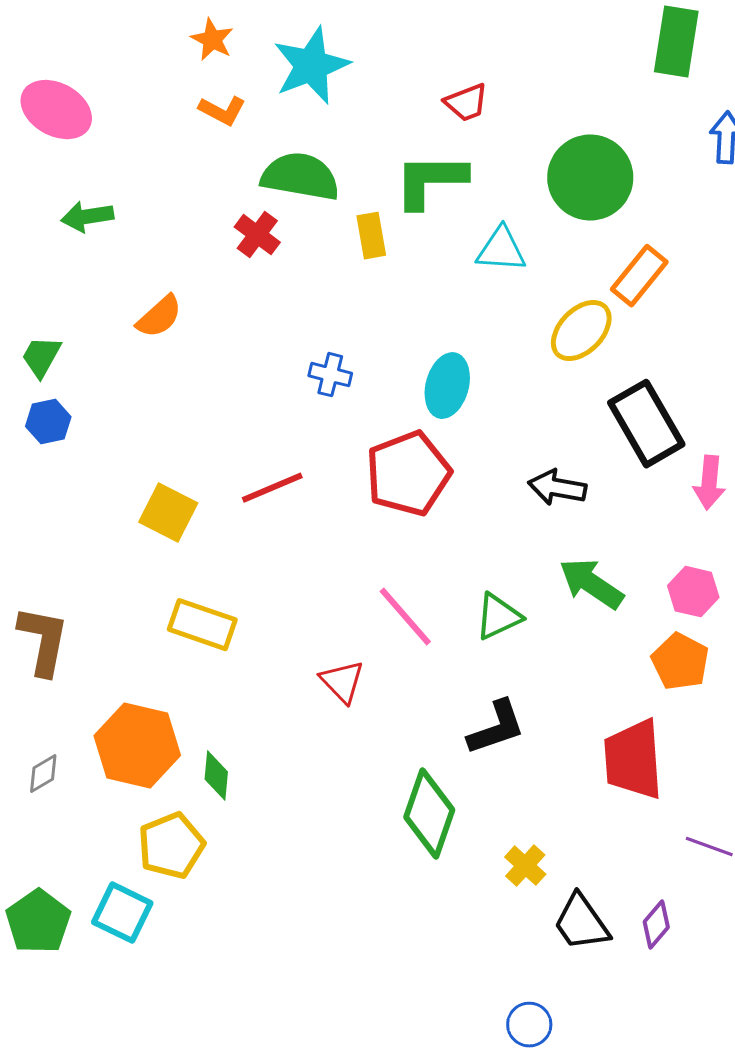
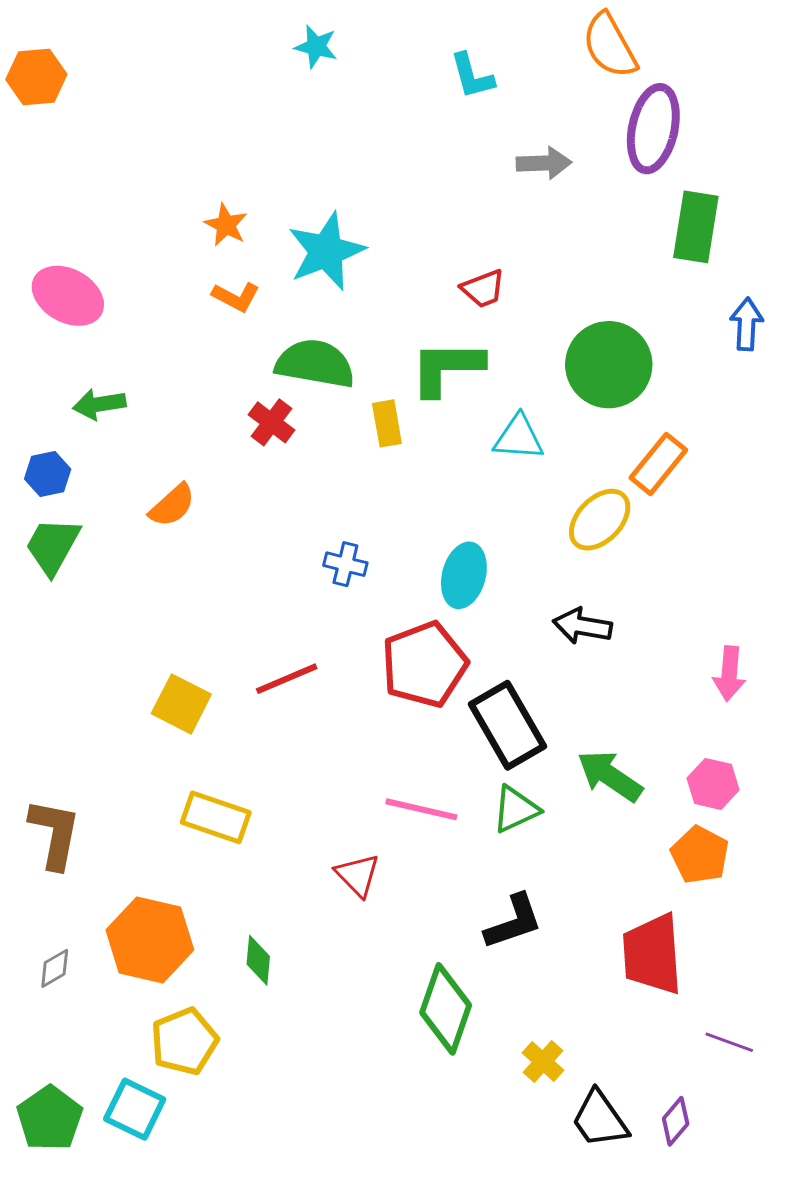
green trapezoid: (41, 357) -> (53, 546), size x1.4
blue hexagon: (48, 422) -> (48, 474), moved
black rectangle: (646, 424) -> (507, 725), moved
black arrow: (557, 488) -> (582, 626), moved
pink line: (405, 617) -> (421, 809), turned -36
green diamond: (216, 776) -> (258, 960), moved

